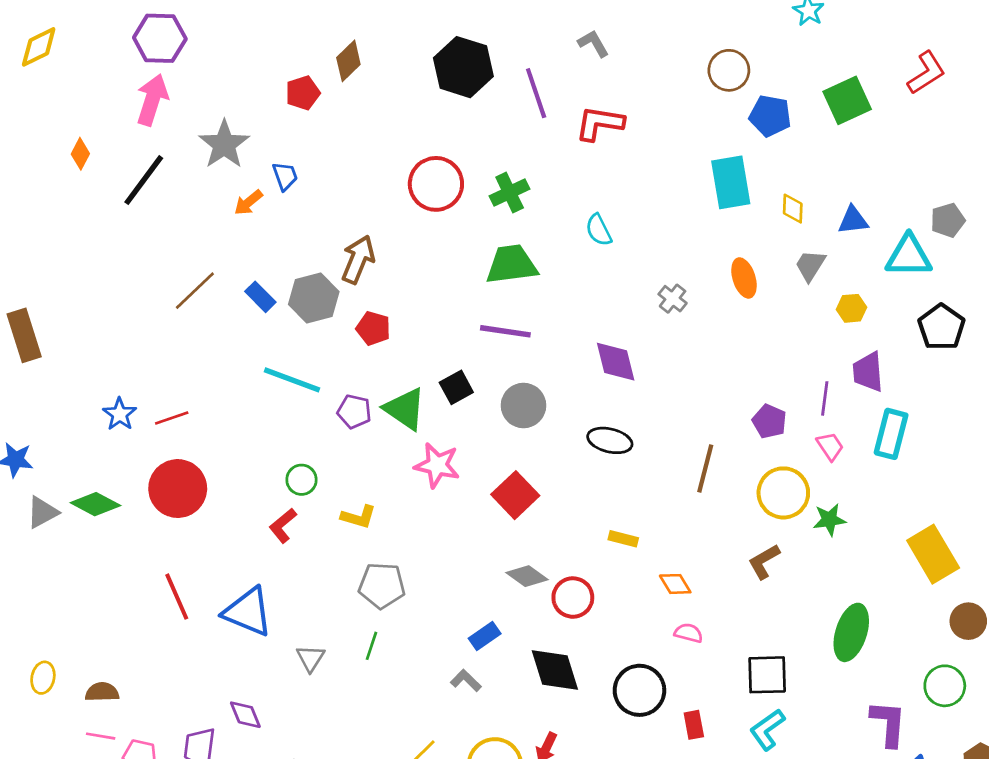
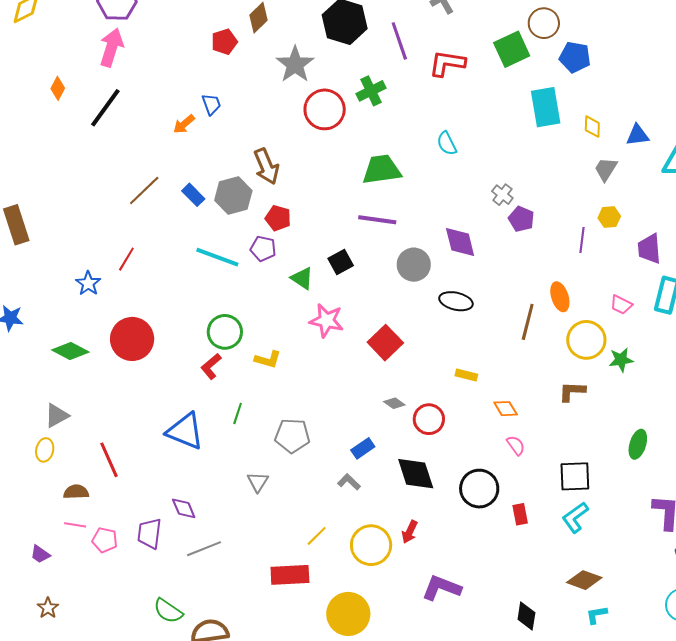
green square: (847, 100) -> (512, 49), moved
gray star: (224, 144) -> (295, 64), moved
green cross: (510, 192) -> (371, 91), moved
brown arrow: (358, 259) -> (266, 166), turned 135
orange ellipse: (744, 278) -> (560, 297), moved
yellow hexagon: (852, 308) -> (609, 217), moved
purple line: (825, 398) -> (582, 240), moved
gray circle: (523, 405) -> (414, 265), moved
green triangle: (405, 409) -> (302, 278), size x0.7
purple pentagon: (354, 412) -> (263, 249), moved
red line: (172, 418) -> (126, 259), moved, turned -40
purple pentagon: (769, 421) -> (521, 219), moved
pink trapezoid: (830, 446) -> (621, 305), turned 150
green circle: (301, 480) -> (225, 332), size x1.5
gray triangle: (42, 512) -> (57, 416), moved
brown L-shape: (764, 561) -> (572, 391), turned 32
gray diamond: (527, 576) -> (394, 403), size x0.7
gray pentagon: (382, 586) -> (292, 436), moved
red line: (177, 597) -> (109, 460), moved
green ellipse: (851, 632) -> (638, 444), size x0.7
pink semicircle: (689, 633) -> (516, 445), turned 40
green line: (371, 646) -> (238, 414), moved
gray triangle: (310, 658) -> (258, 482), moved
yellow ellipse: (43, 678) -> (45, 450), moved

